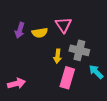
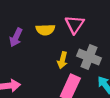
purple arrow: (20, 30) -> (16, 37), moved

